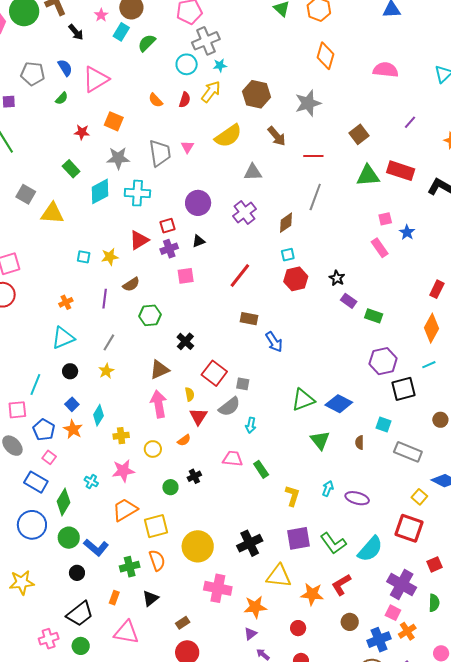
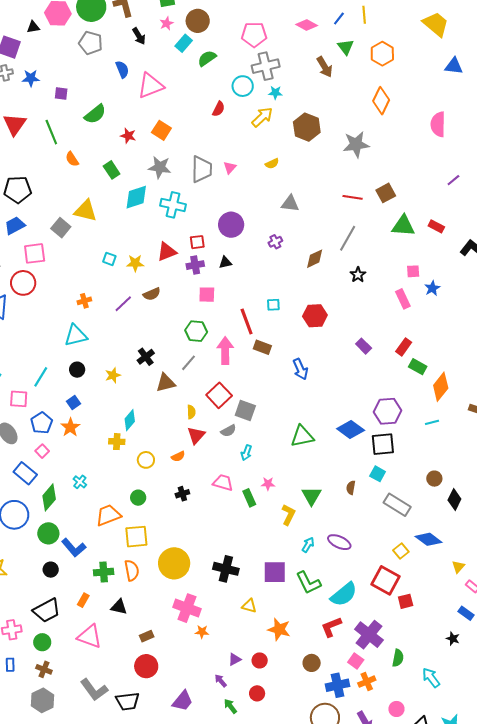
pink semicircle: (386, 70) -> (438, 124), turned -105
gray pentagon: (33, 74) -> (91, 43), moved
green semicircle: (62, 98) -> (95, 114), moved, size x1.6
orange semicircle: (156, 100) -> (72, 159), moved
red semicircle: (185, 100) -> (219, 109), moved
brown square: (359, 134) -> (386, 193), moved
yellow semicircle: (228, 136) -> (272, 164), size x0.5
brown arrow: (277, 136) -> (325, 67), moved
red rectangle: (401, 171) -> (436, 226), size x0.6
gray square: (26, 194) -> (61, 228), moved
purple cross: (244, 212) -> (275, 242), size x0.6
cyan square: (288, 255) -> (273, 305), moved
red line: (240, 275) -> (247, 322), moved, turned -68
black star: (337, 278) -> (358, 275), moved
red rectangle: (437, 289) -> (404, 347), moved
purple line: (105, 299) -> (123, 304), turned 30
green hexagon: (150, 315) -> (196, 331), moved
green rectangle: (374, 316) -> (418, 367), moved
black cross: (185, 341) -> (146, 357), moved
gray line: (109, 342) -> (189, 363), moved
blue arrow: (274, 342) -> (300, 369), moved
gray square: (243, 384) -> (245, 411), size x1.5
black square: (403, 389) -> (383, 444), moved
pink arrow: (159, 404) -> (225, 351), moved
blue diamond: (339, 404) -> (351, 430), moved
gray semicircle: (229, 407) -> (228, 431), size x0.7
cyan diamond: (98, 415) -> (130, 420), moved
green triangle: (320, 440) -> (311, 496), moved
pink star: (123, 471) -> (268, 484), moved, size x0.6
green circle: (170, 487) -> (138, 498), moved
cyan arrow: (328, 489) -> (308, 545), moved
yellow L-shape: (292, 496) -> (289, 515), moved
black cross: (250, 543) -> (226, 569), turned 30
red square: (435, 564) -> (406, 601), moved
yellow triangle: (279, 576) -> (249, 606), size x0.6
red L-shape: (341, 585) -> (331, 627), moved
black triangle: (151, 598) -> (119, 607), turned 42
orange star: (255, 607) -> (202, 632), moved, size x0.6
purple triangle: (250, 634) -> (235, 659), moved

